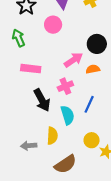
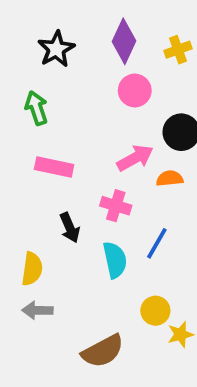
pink circle: (53, 25) -> (135, 90), moved
pink cross: (65, 86) -> (116, 206), turned 35
black arrow: (42, 100) -> (70, 228), size x0.7
yellow semicircle: (52, 136) -> (32, 269), moved

